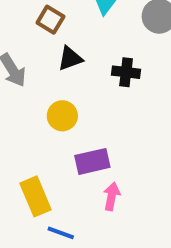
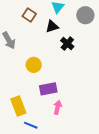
black triangle: (70, 59) -> (52, 27), moved
black cross: (126, 72) -> (67, 44), turned 32

